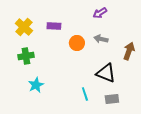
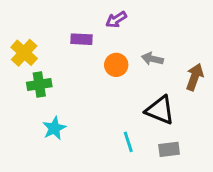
purple arrow: (100, 13) -> (116, 20), moved
yellow cross: (24, 27) -> (24, 53), moved

